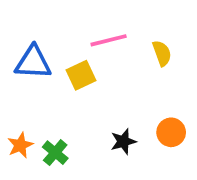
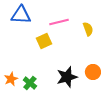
blue triangle: (33, 62) -> (21, 15), moved
black star: (123, 142) -> (67, 77), size x1.5

